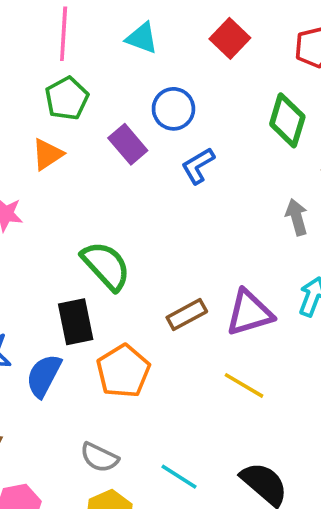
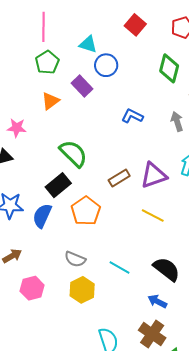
cyan triangle: (142, 38) -> (88, 44), moved
orange triangle: (47, 154) -> (50, 101), moved
blue L-shape: (198, 166) -> (132, 116), moved, turned 60
black rectangle: (76, 322) -> (58, 185), turned 65

